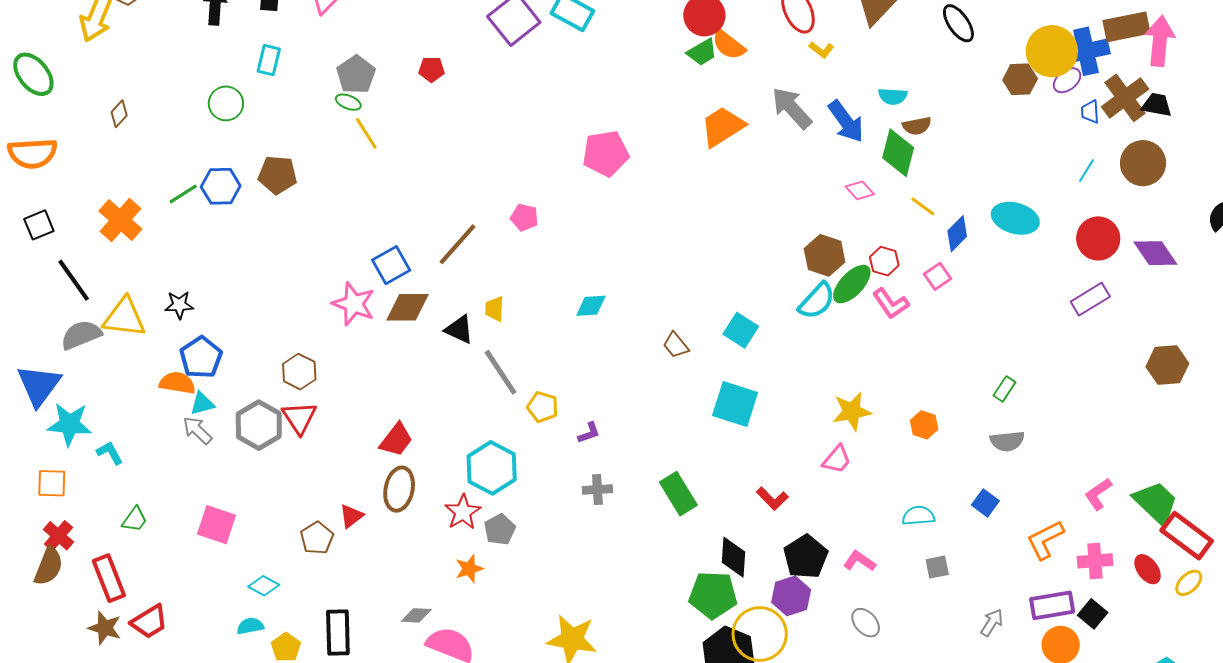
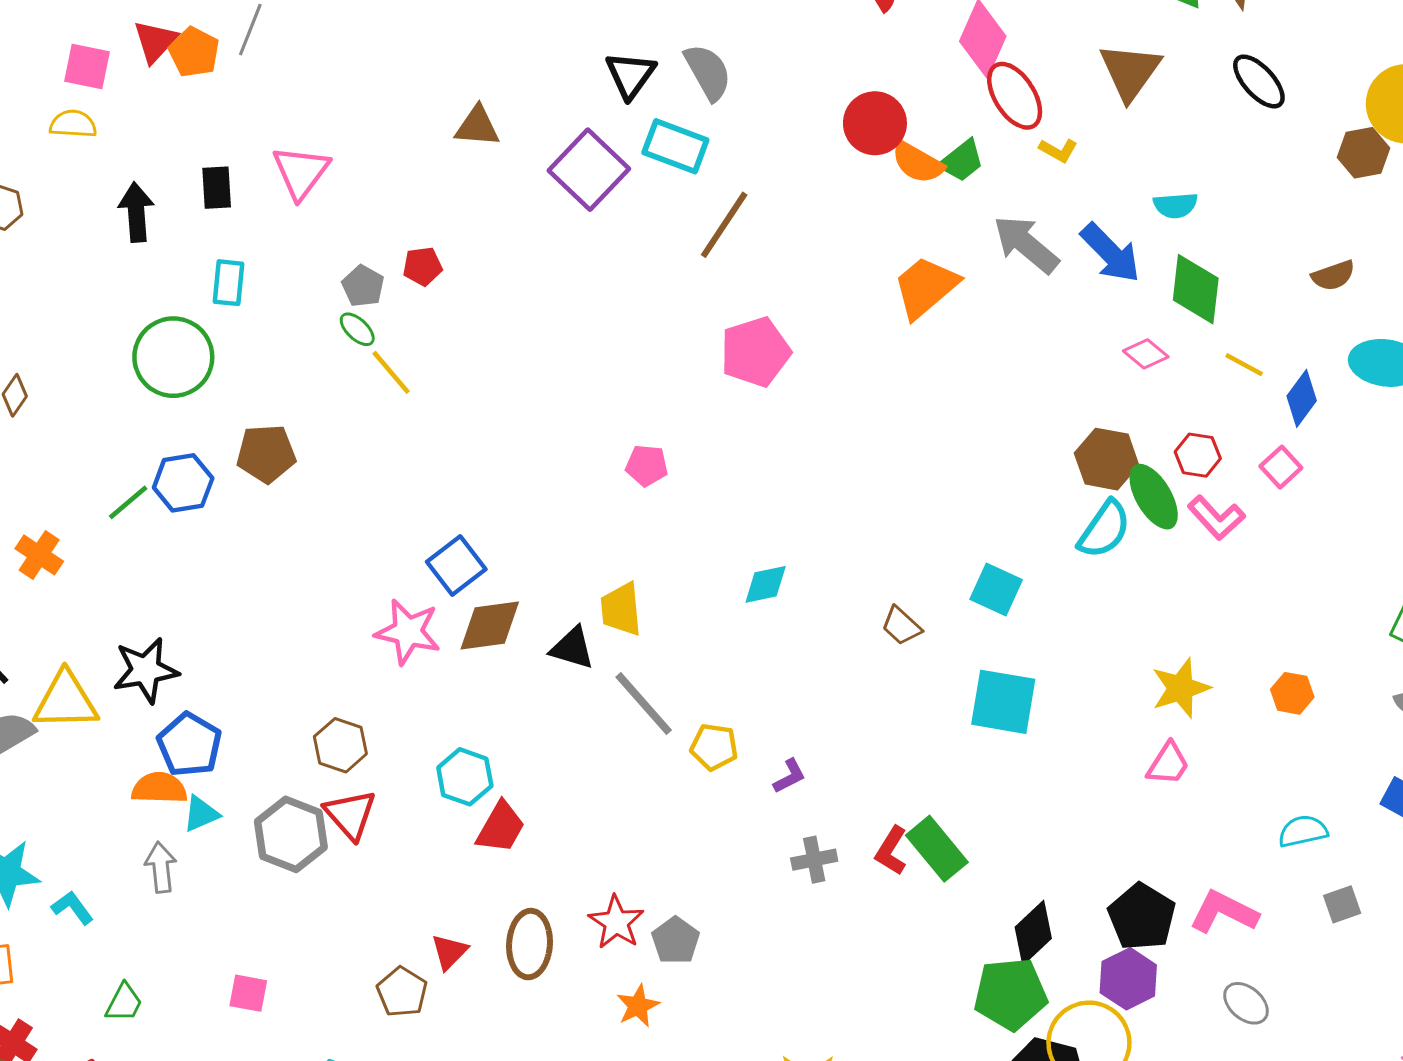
green trapezoid: (702, 52) -> (962, 161), moved
red pentagon: (431, 69) -> (422, 266), moved
gray pentagon: (356, 75) -> (363, 286), size x0.7
green ellipse: (348, 102) -> (357, 329), turned 30
green circle: (226, 103) -> (173, 357), size x1.5
brown semicircle: (917, 126) -> (1333, 275), moved
orange cross: (120, 220) -> (39, 555), size x0.7
brown line: (458, 244) -> (724, 225), moved
green ellipse: (852, 284) -> (1154, 497), turned -66
black star: (179, 305) -> (146, 670), size x1.5
yellow trapezoid: (495, 309) -> (621, 609), size x1.4
gray arrow: (197, 430) -> (161, 867), moved, turned 48
cyan hexagon: (492, 468) -> (465, 777), moved, size x0.7
brown ellipse: (399, 489) -> (530, 944), moved
red L-shape: (772, 499) -> (891, 851), moved, turned 84
pink square: (216, 525) -> (248, 993), size x0.7
black diamond: (733, 557) -> (1033, 933), turned 51
pink L-shape: (859, 561) -> (1224, 912), size x1.4

